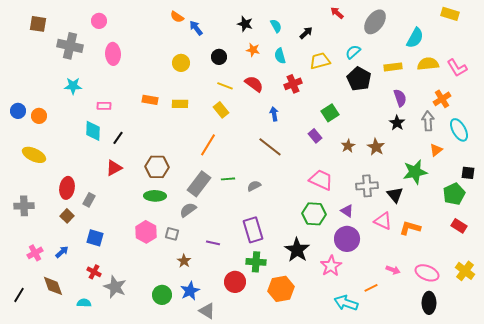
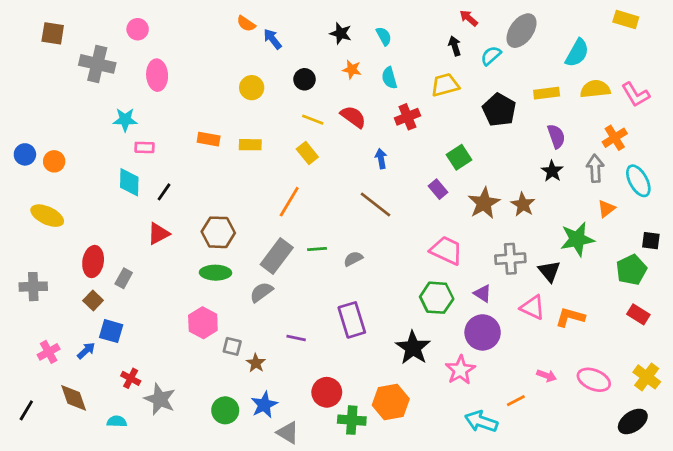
black arrow: (306, 33) -> (455, 46), moved, turned -64
cyan semicircle: (353, 52) -> (491, 56), moved
cyan star: (73, 86) -> (125, 120), moved
brown star: (348, 146) -> (484, 203), size x1.6
gray square: (172, 234) -> (232, 346), moved
blue square: (95, 238) -> (111, 331), moved
green cross: (256, 262) -> (352, 420), moved
black ellipse: (429, 303) -> (633, 421), moved, turned 55

